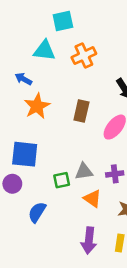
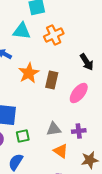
orange star: (37, 106) -> (29, 73), moved
green square: (62, 180) -> (23, 136), moved

